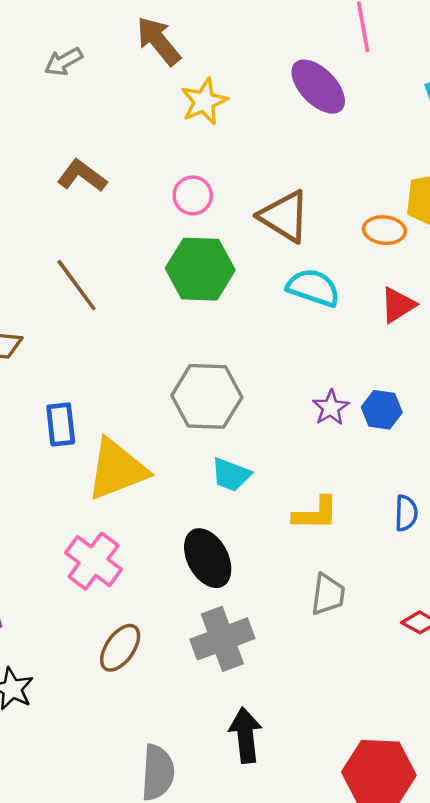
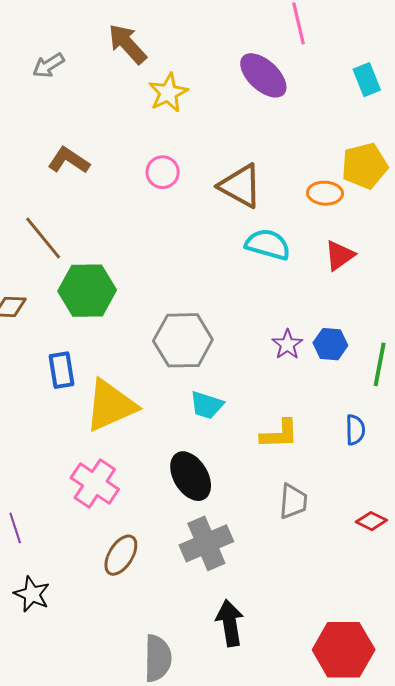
green hexagon: (200, 269) -> (87, 291), moved
brown line: (77, 285) -> (43, 238), moved

